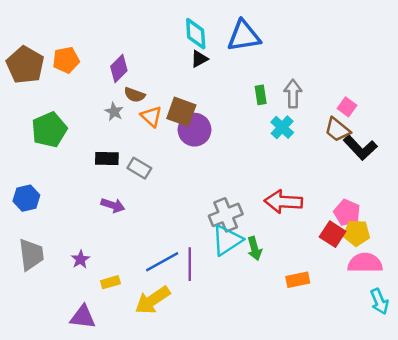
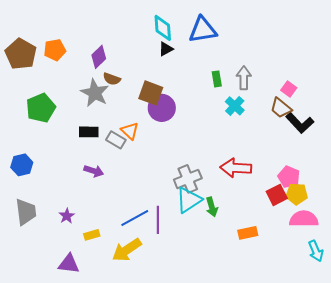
gray star: (114, 112) -> (95, 93), size x1.8
orange triangle: (151, 116) -> (130, 131), moved
red square: (333, 234) -> (277, 195), turned 30

